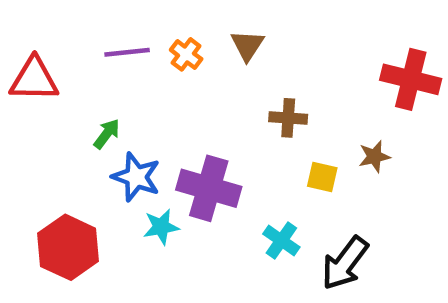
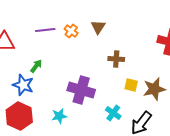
brown star: (374, 157) -> (154, 89), moved, size x1.6
blue star: (136, 177) -> (23, 85), moved
cyan star: (161, 227) -> (59, 116), moved

